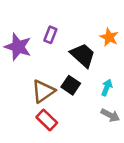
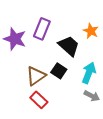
purple rectangle: (50, 35) -> (42, 29), size x1.5
cyan arrow: (107, 88) -> (89, 73), size x1.5

